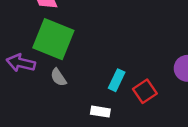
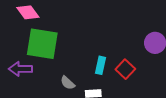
gray semicircle: (58, 77) -> (68, 83), moved

